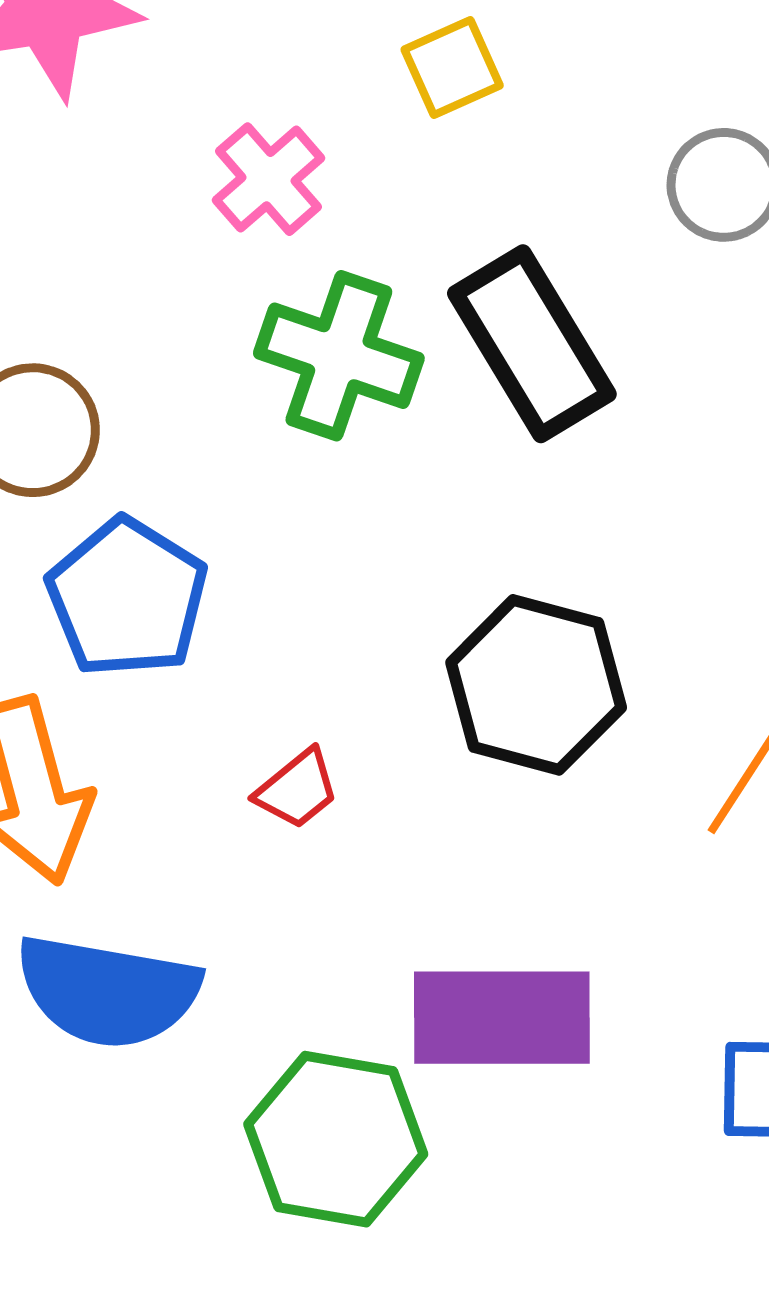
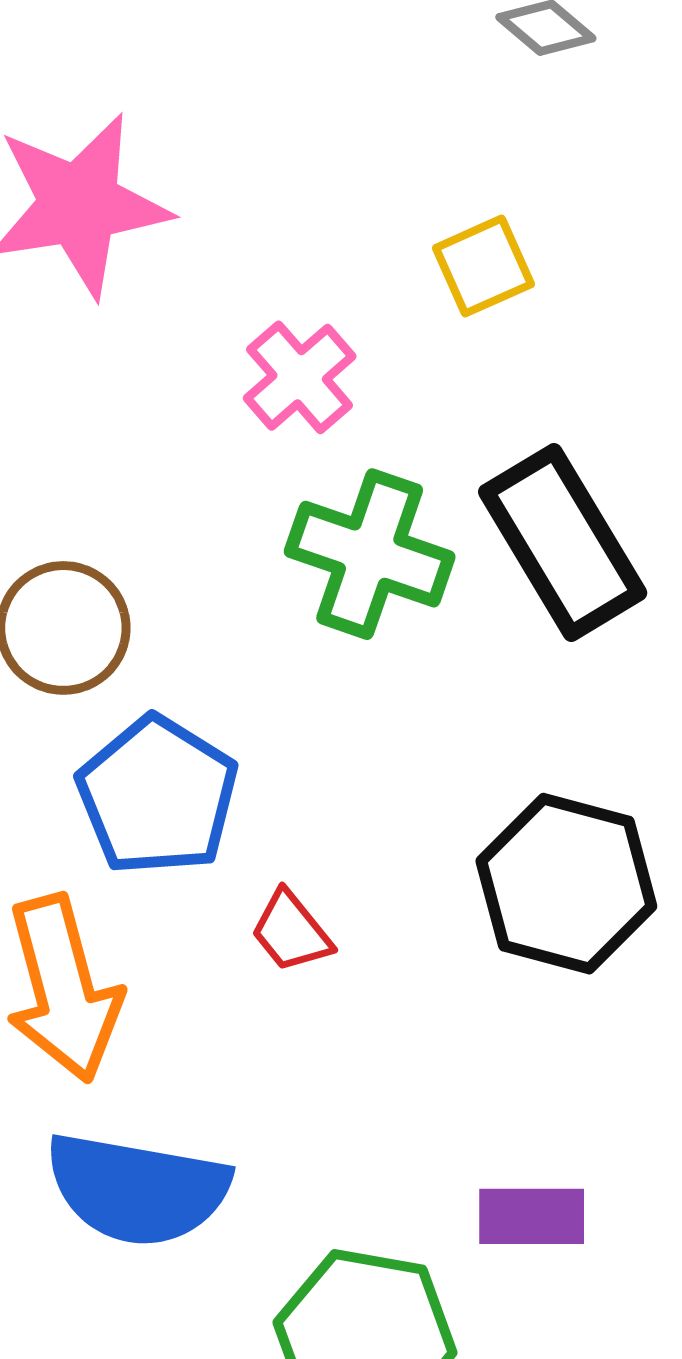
red trapezoid: (297, 789) -> (291, 931), moved, turned 90
purple rectangle: (502, 1018) -> (532, 1216), size x0.6

